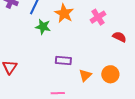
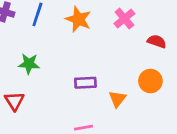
green star: (43, 27) -> (29, 64), moved
orange circle: (110, 74) -> (150, 81), moved

